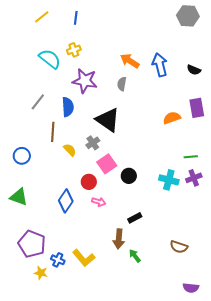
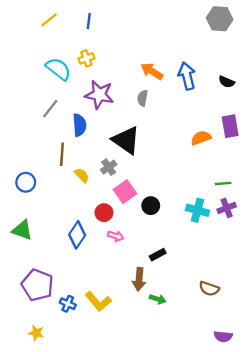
gray line: (38, 102) -> (50, 109), moved
green arrow: (135, 256) -> (158, 299), turned 144
yellow star: (41, 273) -> (36, 333), moved

